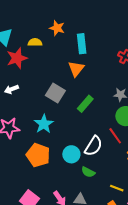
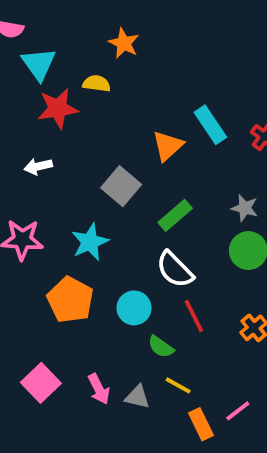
orange star: (57, 28) -> (124, 43), moved
cyan rectangle: (82, 44) -> (210, 125), moved, turned -36
red line: (115, 136) -> (194, 316), moved
white semicircle: (93, 146) -> (175, 269), moved, turned 95
yellow line: (117, 188) -> (178, 385), moved

